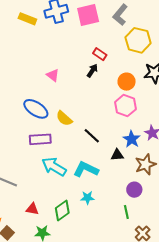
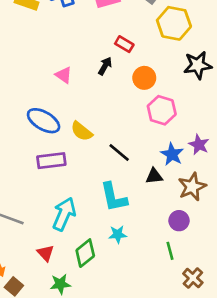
black arrow: (92, 71) -> (105, 66), moved
orange circle: (127, 82) -> (144, 78), moved
cyan arrow: (54, 167) -> (64, 214), moved, turned 85
cyan L-shape: (86, 169) -> (114, 197), turned -125
red triangle: (32, 209) -> (46, 253), turned 40

